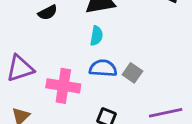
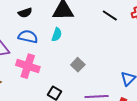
blue semicircle: (103, 68) -> (28, 37), moved

